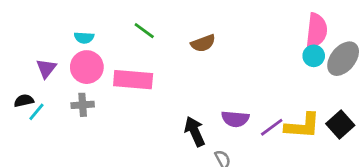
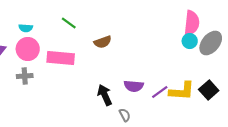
brown semicircle: (203, 43) -> (103, 42), moved

